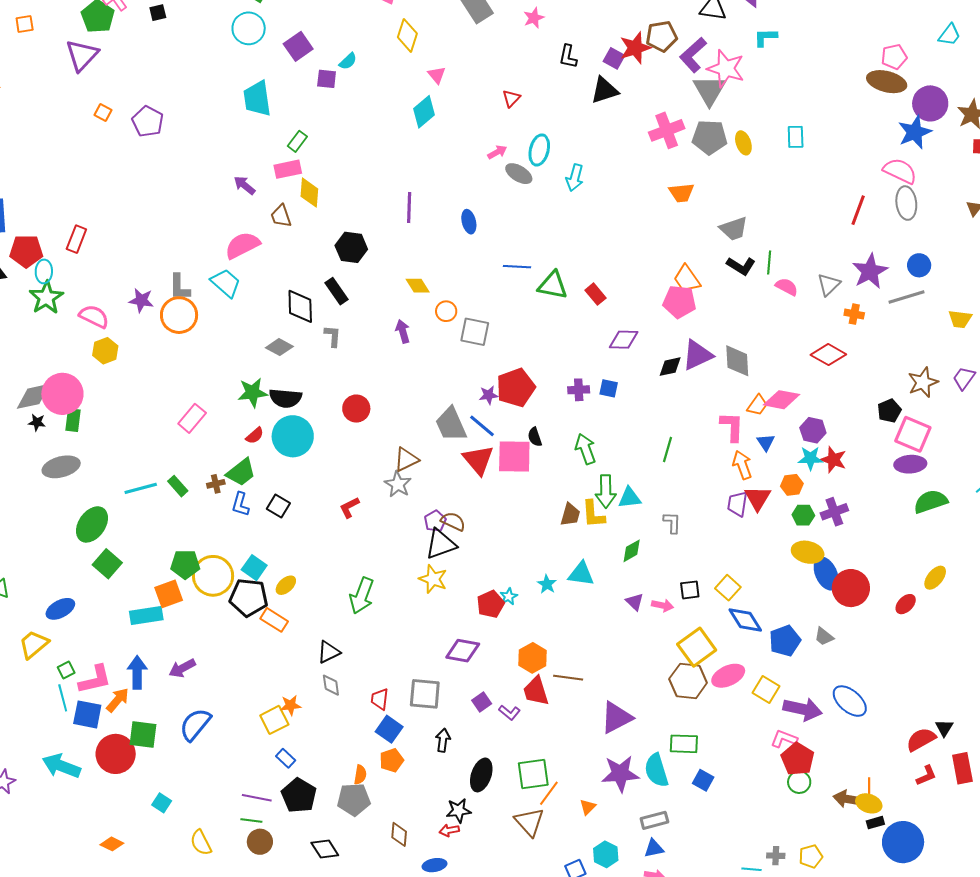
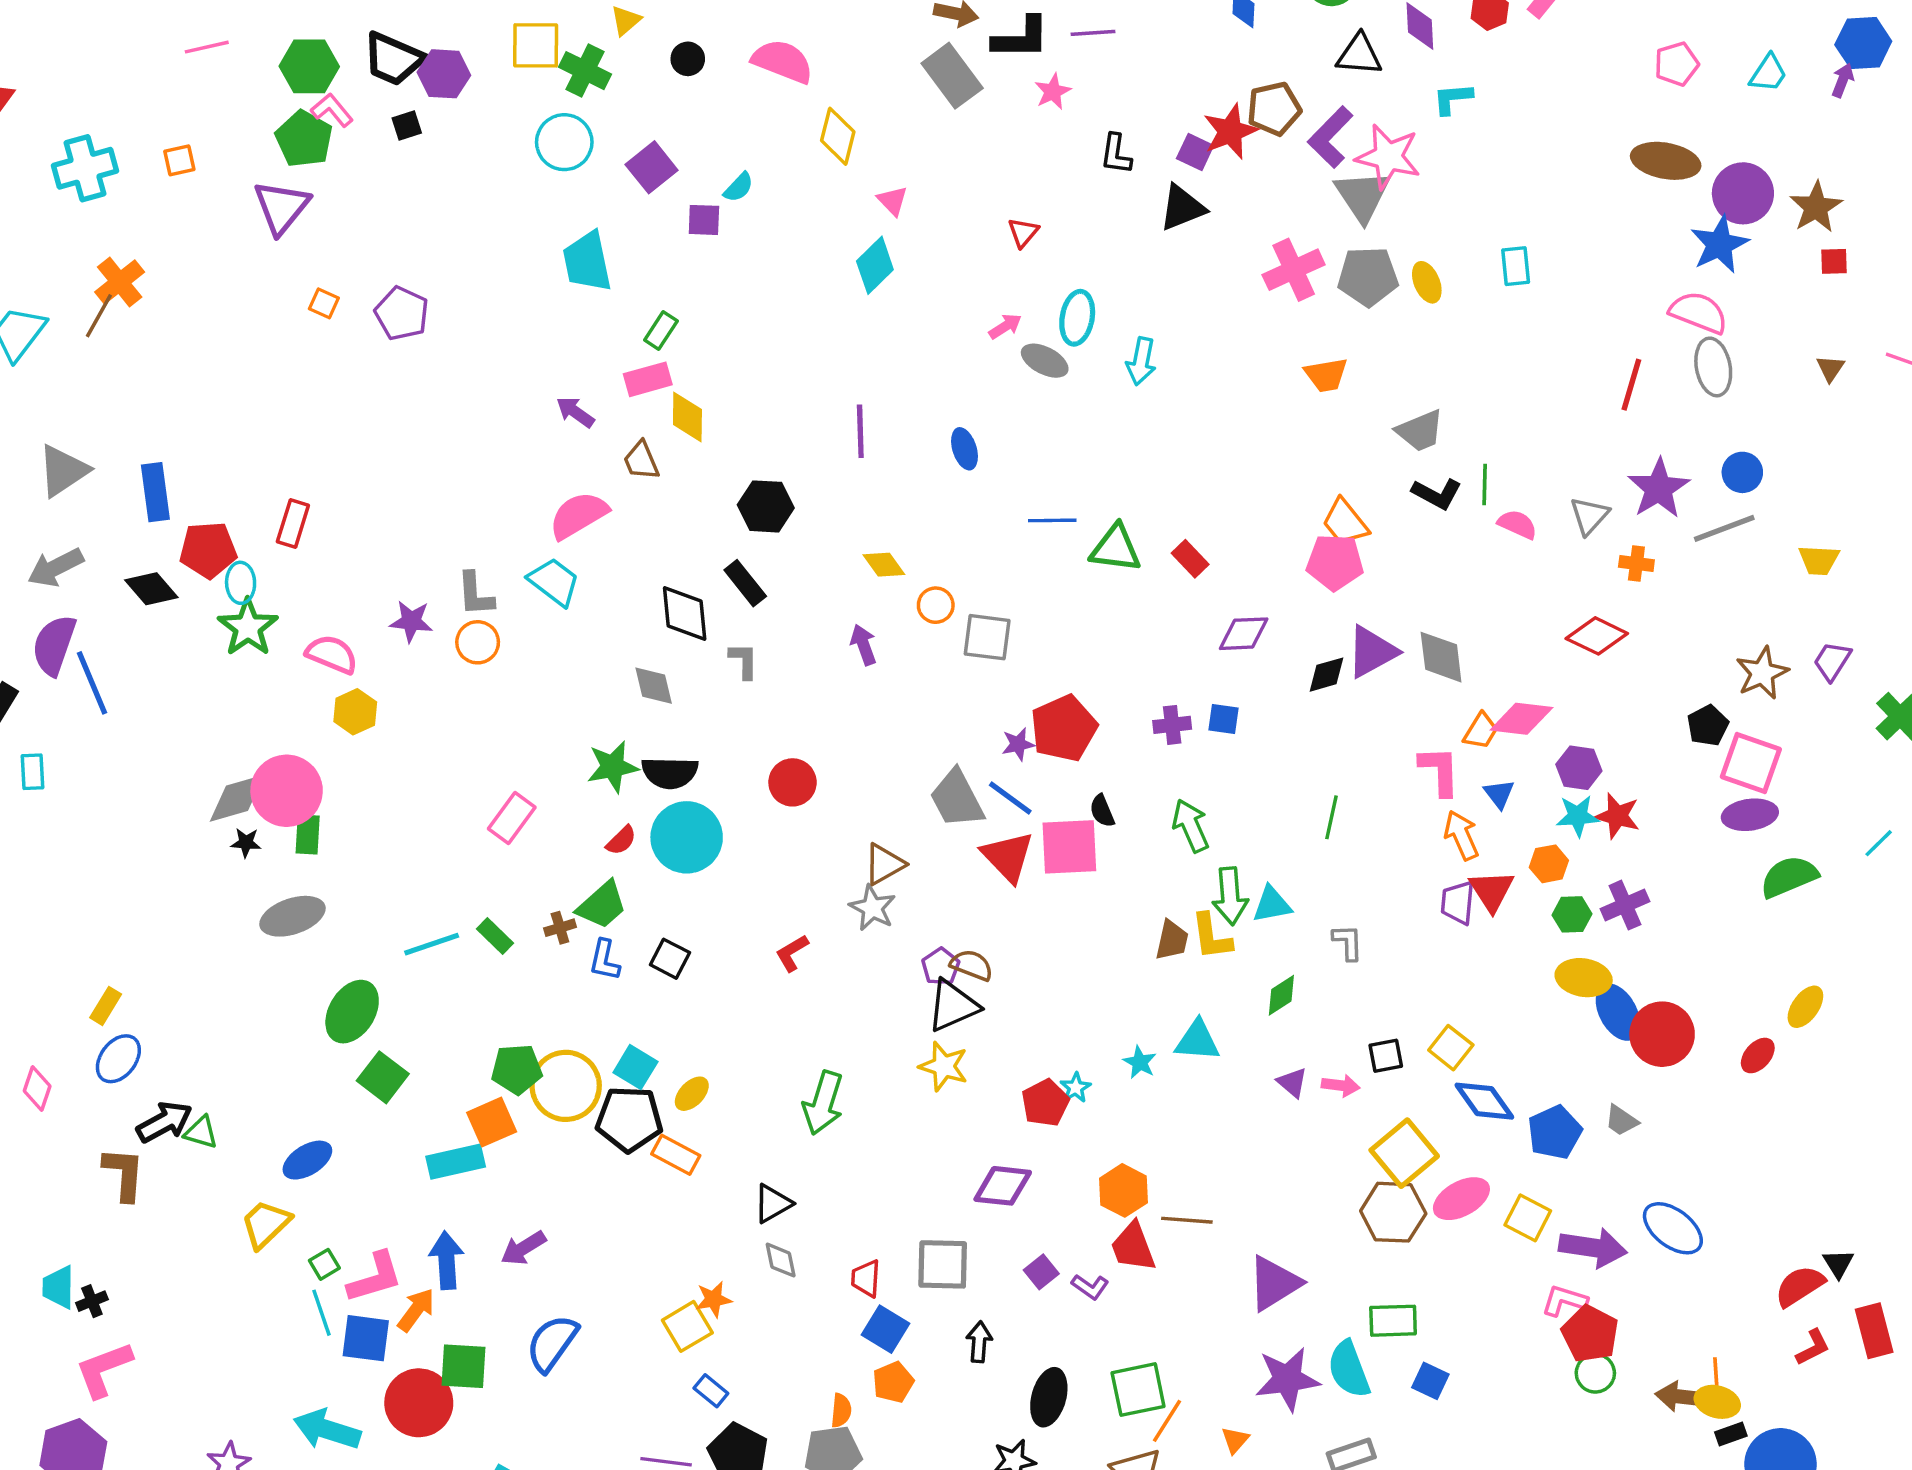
pink pentagon: (894, 57) -> (1677, 64), moved
orange circle: (179, 315) -> (478, 642), size x0.7
gray diamond: (279, 347) -> (654, 686), turned 52

